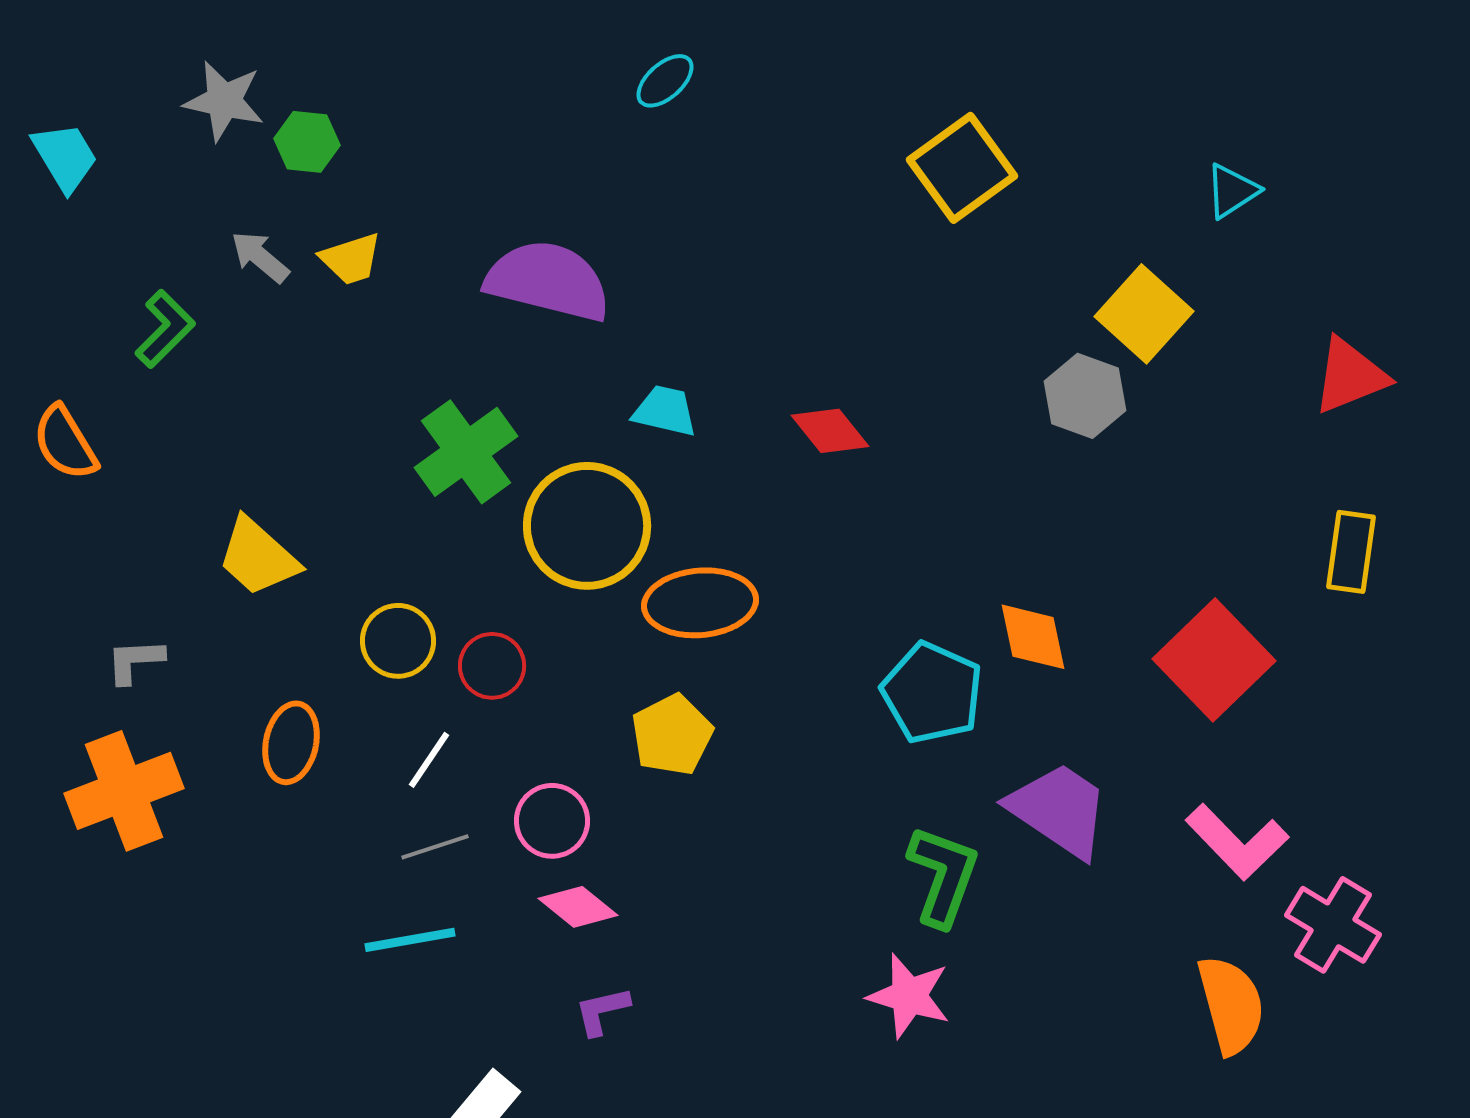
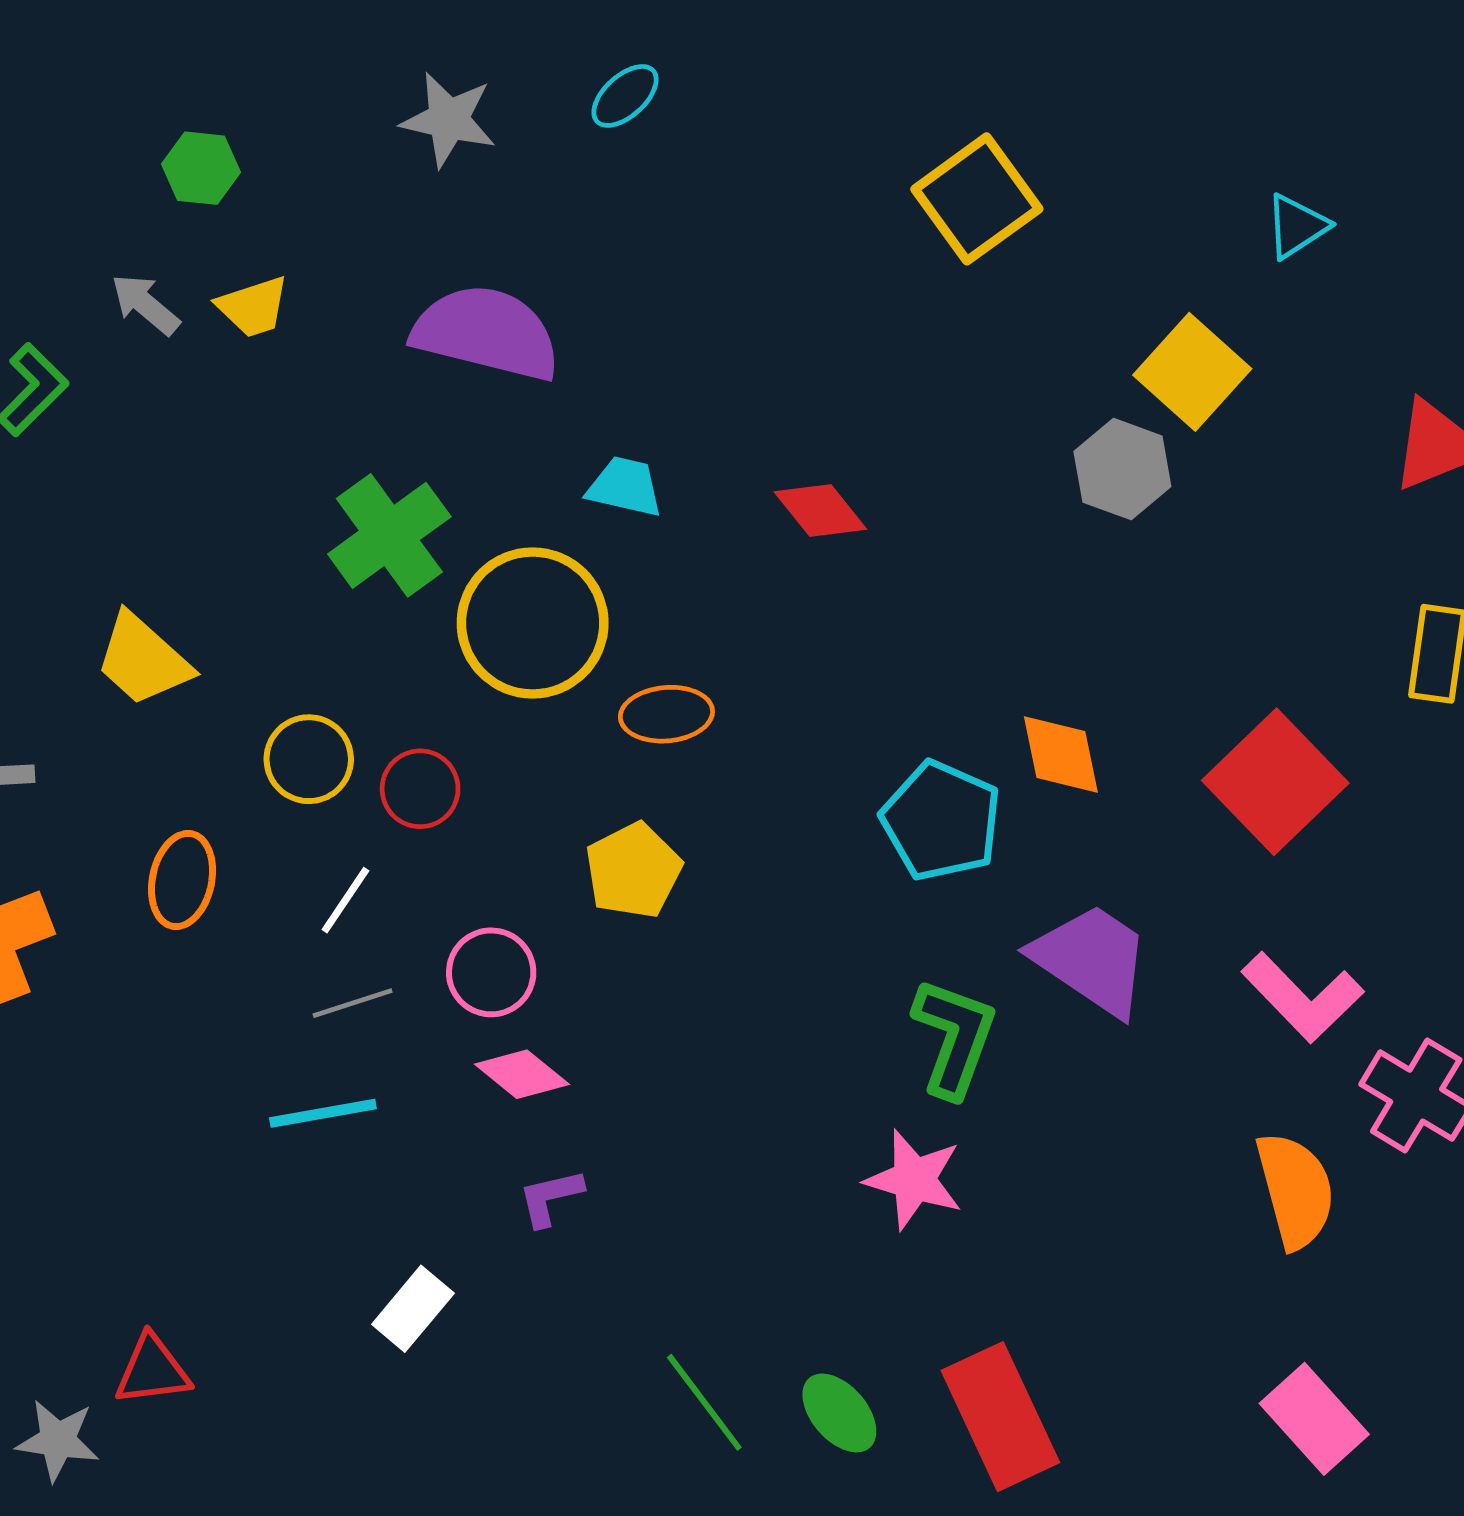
gray star: (224, 101) -> (449, 120), moved
orange ellipse: (700, 603) -> (666, 714), size x0.7

